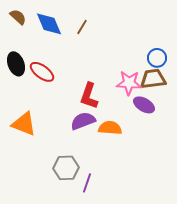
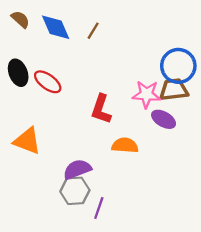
blue circle: (157, 58) -> (178, 66), size x1.6
purple semicircle: (83, 121) -> (77, 169), moved

